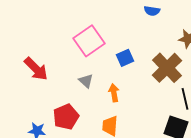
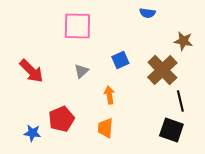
pink square: (89, 41) -> (77, 26), moved, turned 36
gray triangle: (86, 81) -> (81, 71), moved, turned 35

